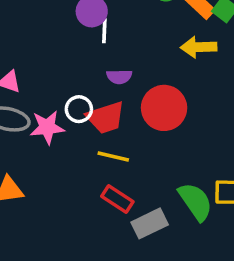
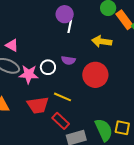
yellow arrow: (199, 47) -> (102, 41), moved
purple semicircle: (119, 77) -> (68, 60), moved
red trapezoid: (106, 118) -> (38, 105), moved

